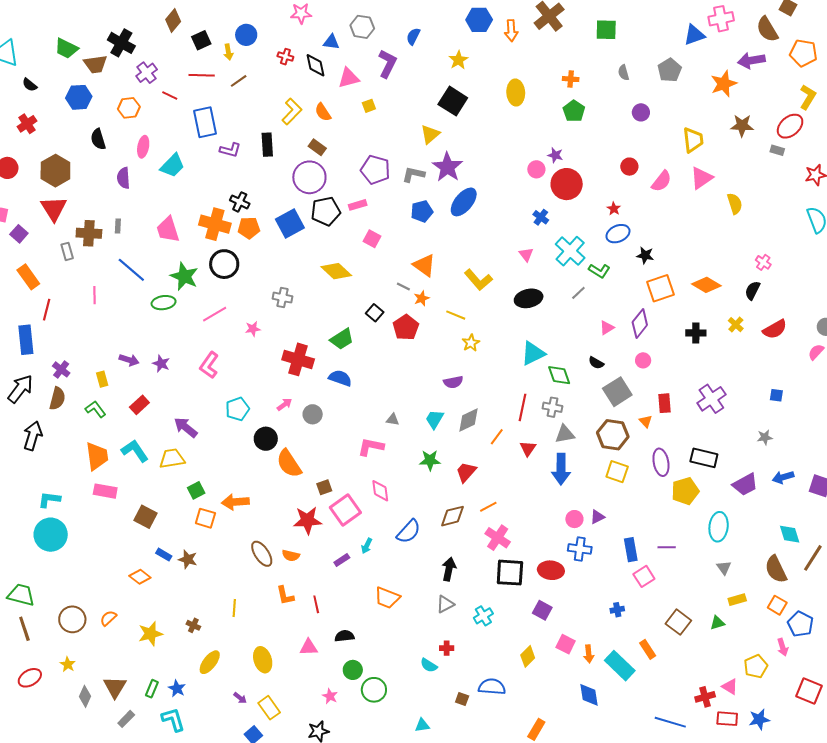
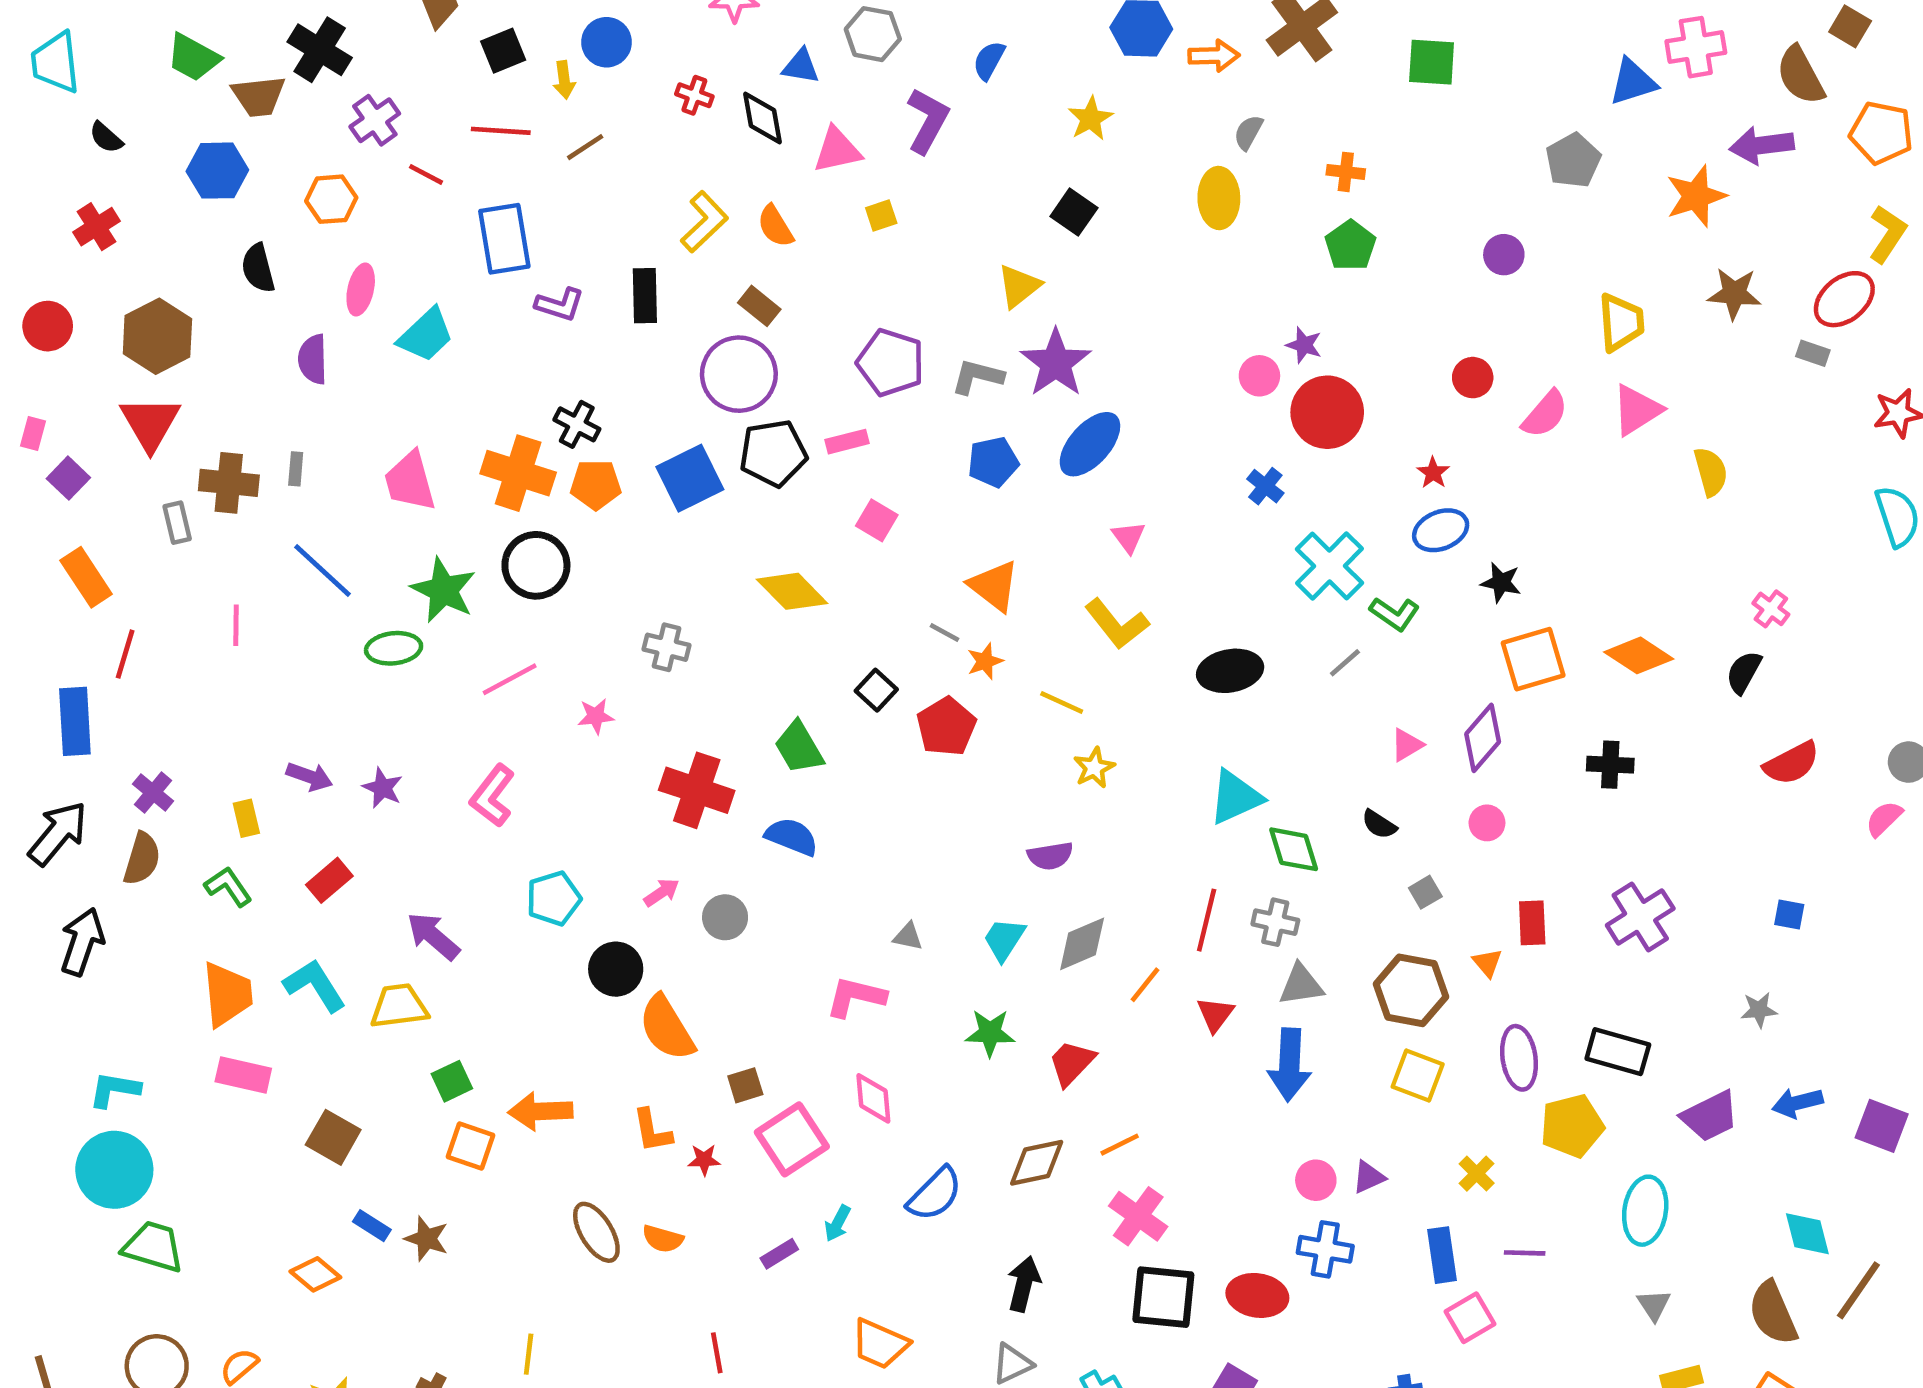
orange arrow: (511, 31) -> (1214, 56), turned -90
gray semicircle: (624, 73) -> (1248, 132), moved, turned 42
black square: (453, 101) -> (1074, 212), size x0.7
pink triangle: (526, 254) -> (1129, 537), moved
yellow cross: (736, 325) -> (1477, 1174), moved
green trapezoid: (342, 339) -> (799, 747), turned 90
gray square: (617, 392) -> (1425, 892), size x0.5
red star: (307, 520) -> (704, 1160), size x0.5
green trapezoid: (21, 595) -> (153, 1247), moved
orange L-shape: (285, 596) -> (652, 1131), moved

